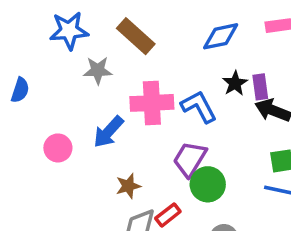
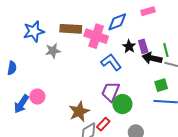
brown rectangle: (136, 36) -> (71, 29), turned -30
pink cross: (152, 103) -> (96, 36), moved, turned 30
blue arrow: (108, 132) -> (21, 104), moved
brown star: (128, 186) -> (79, 112), size x1.5

